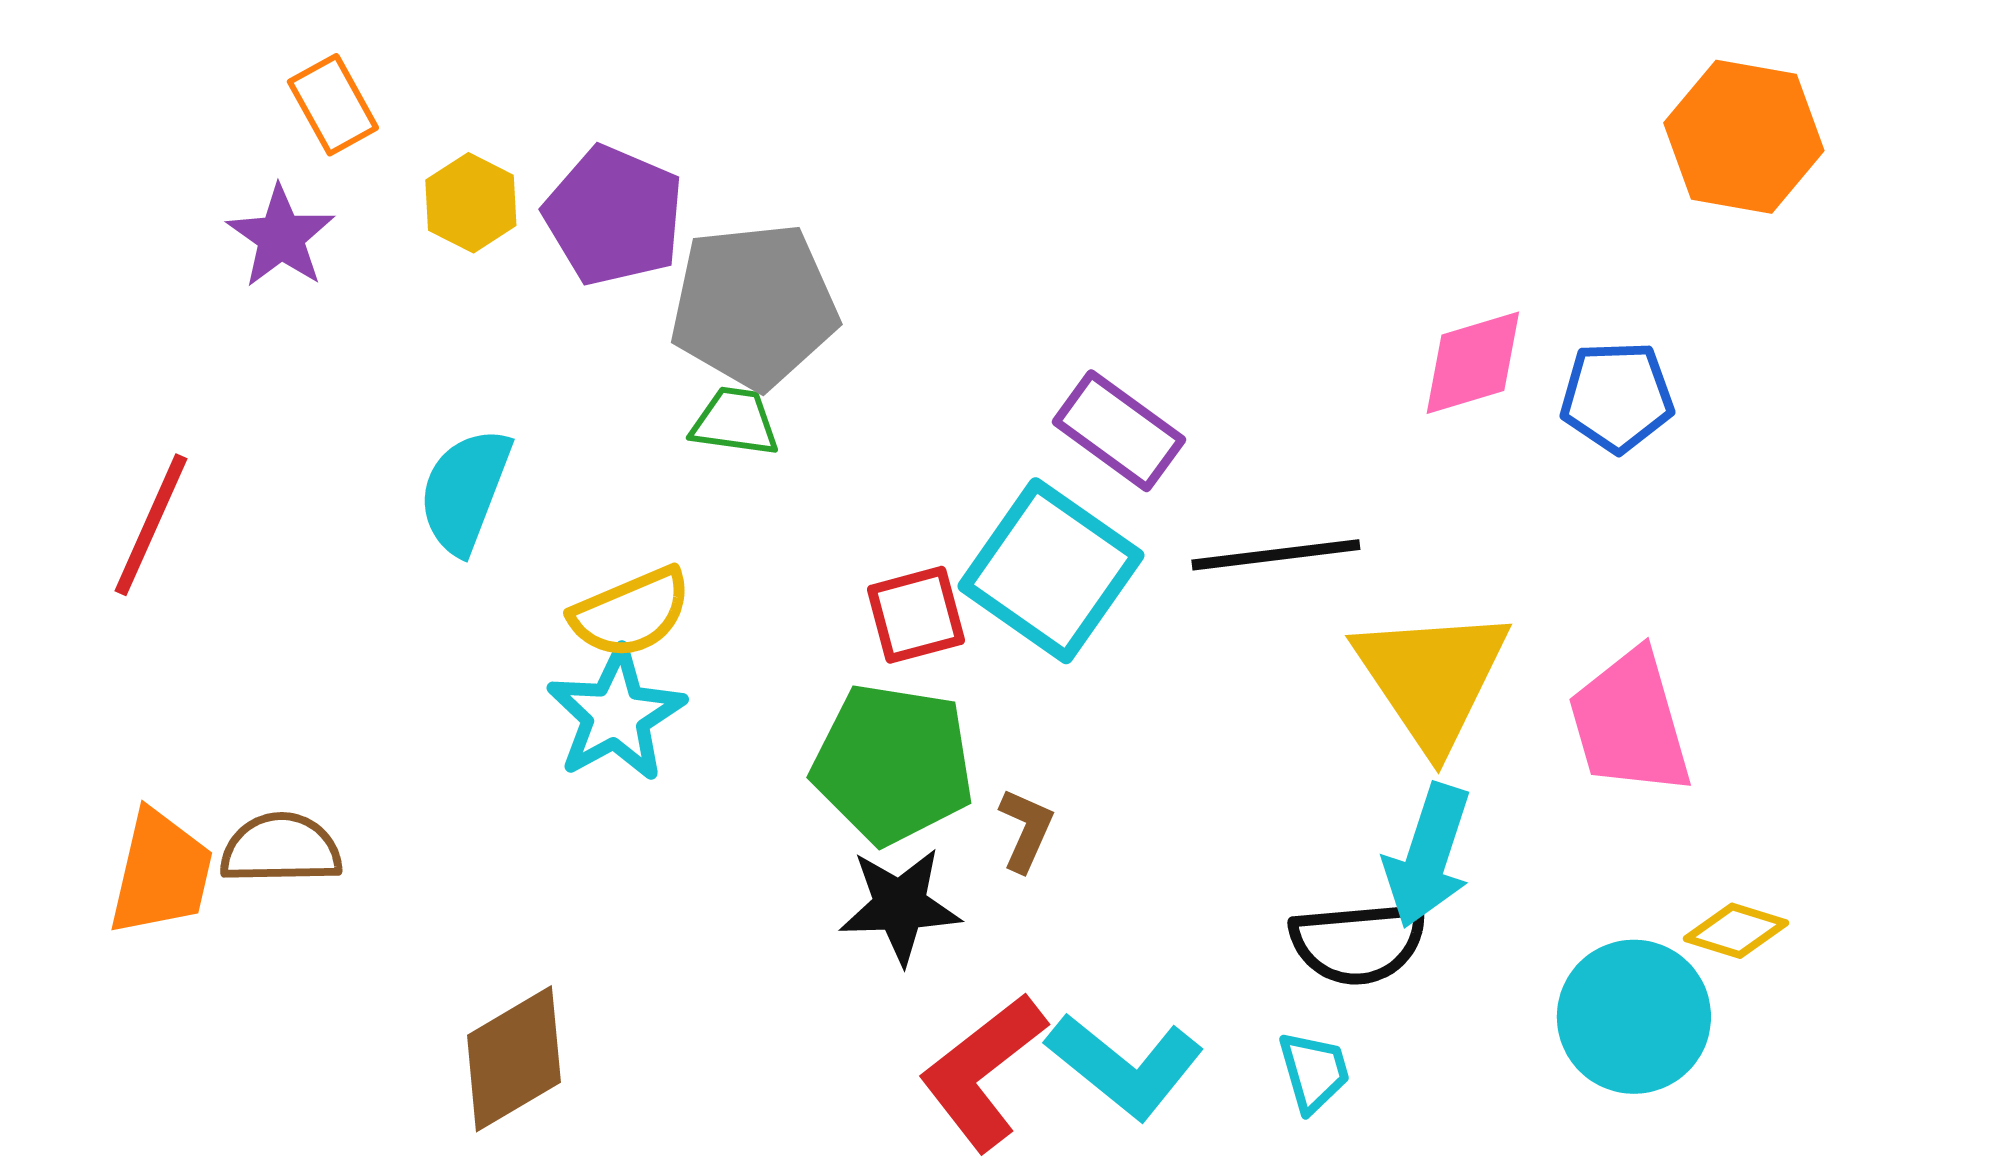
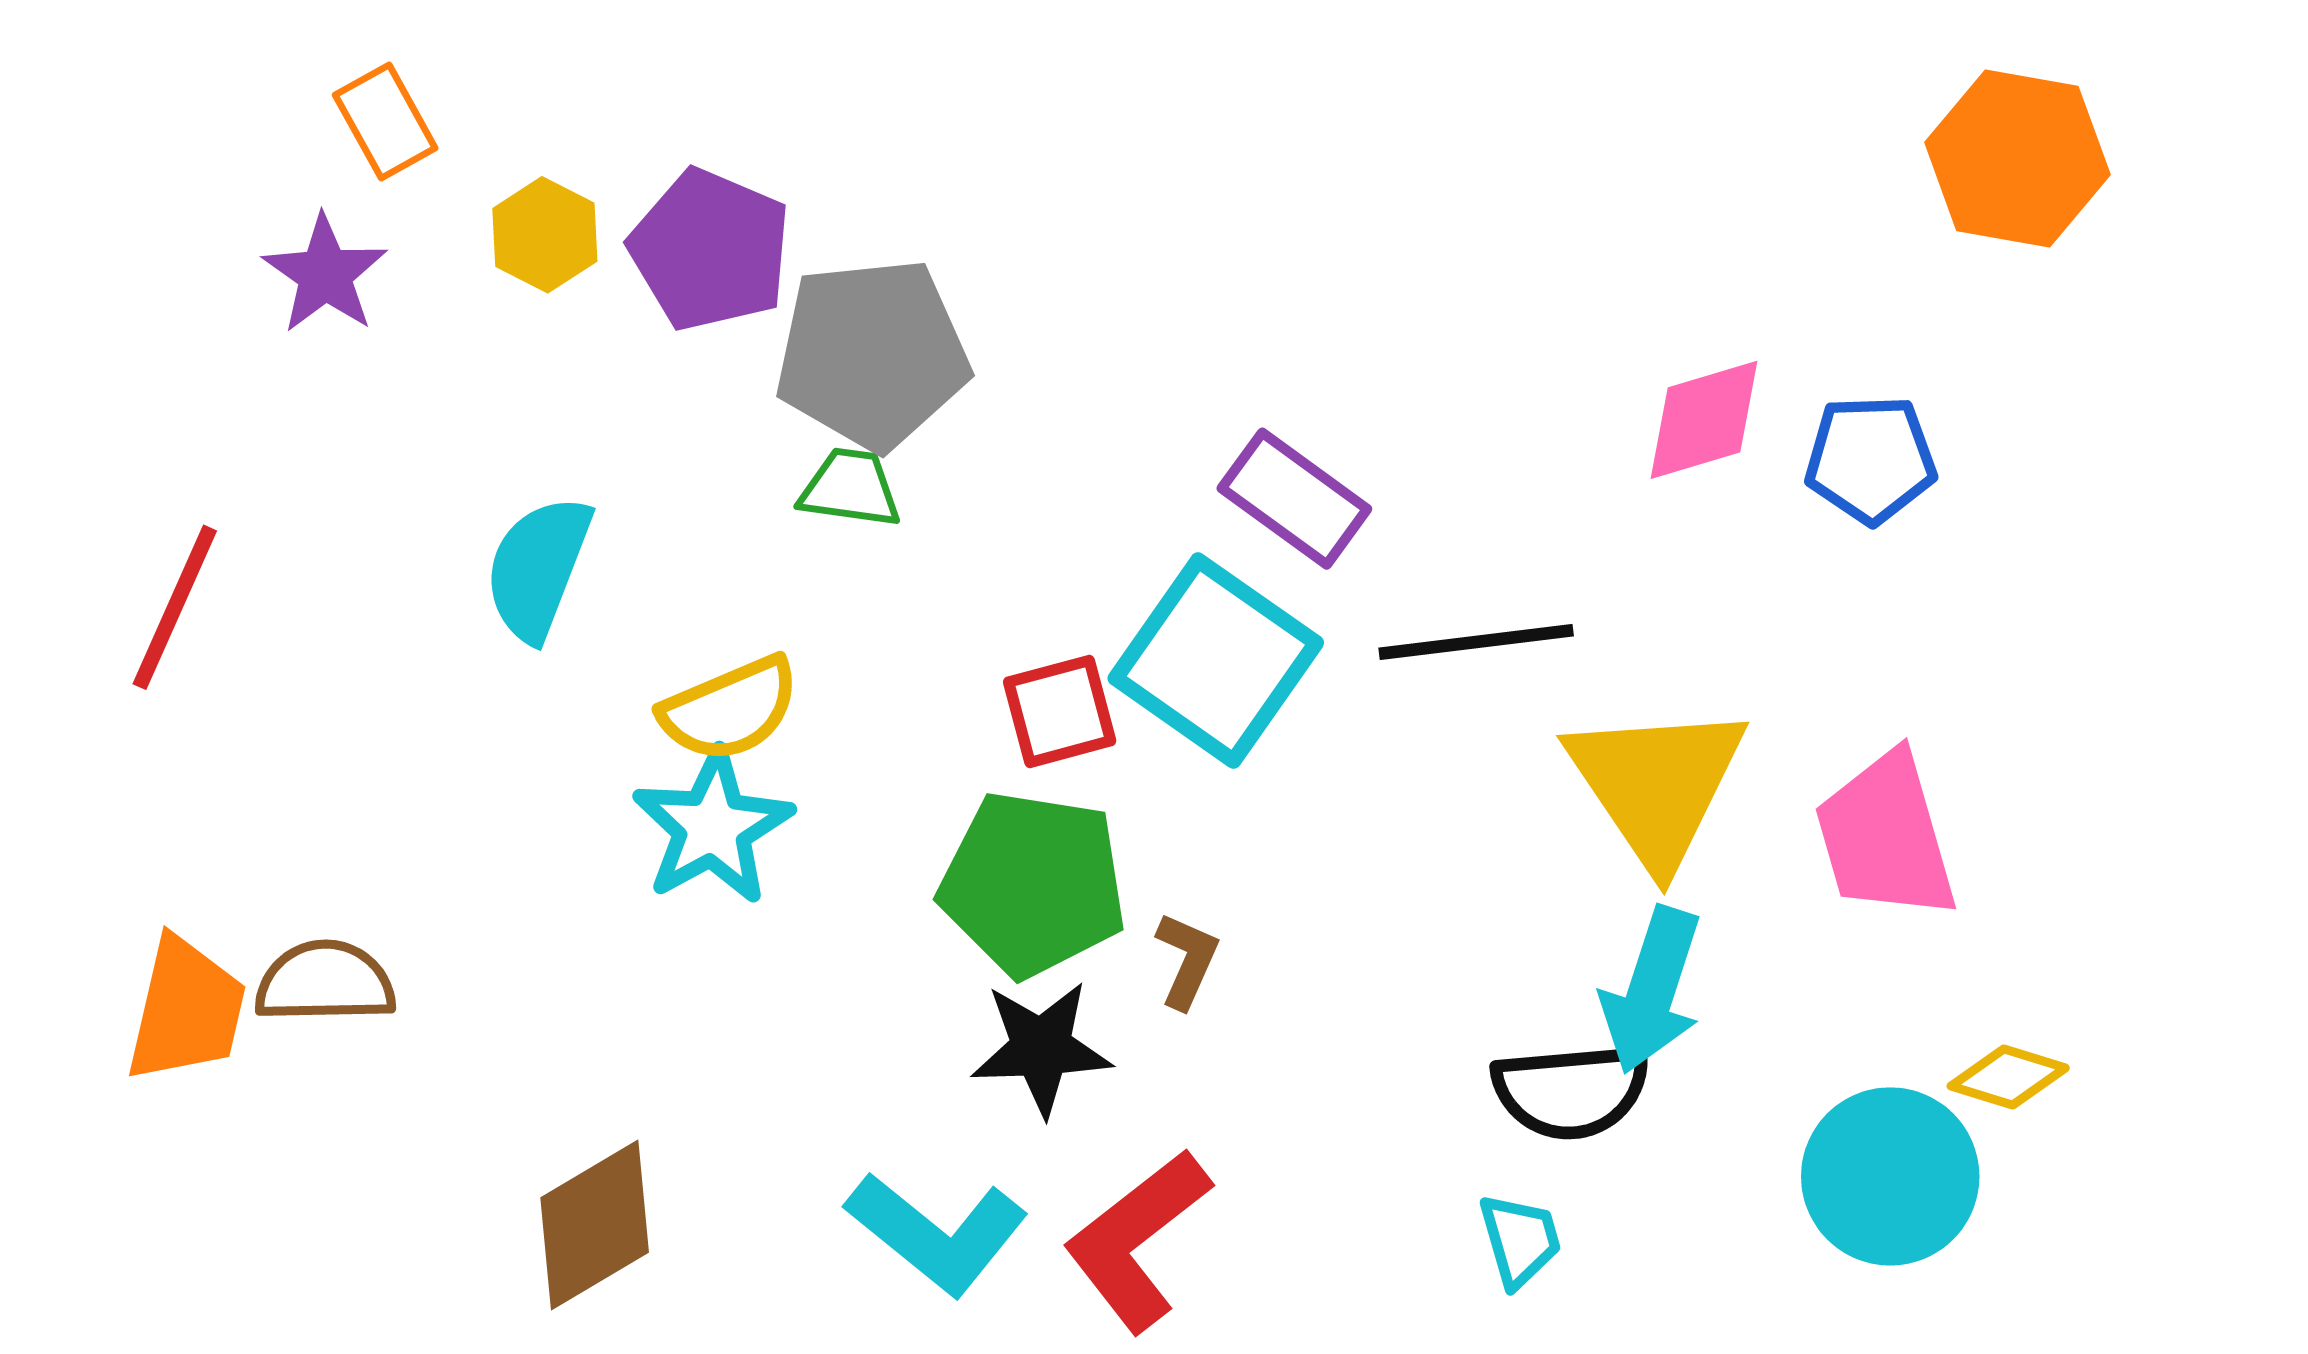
cyan L-shape: (1125, 1066) -> (937, 1233), moved

